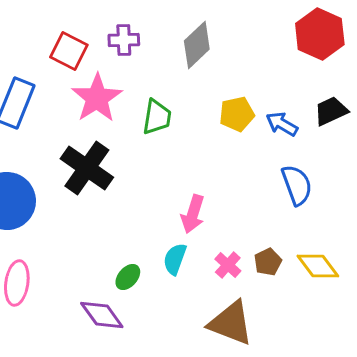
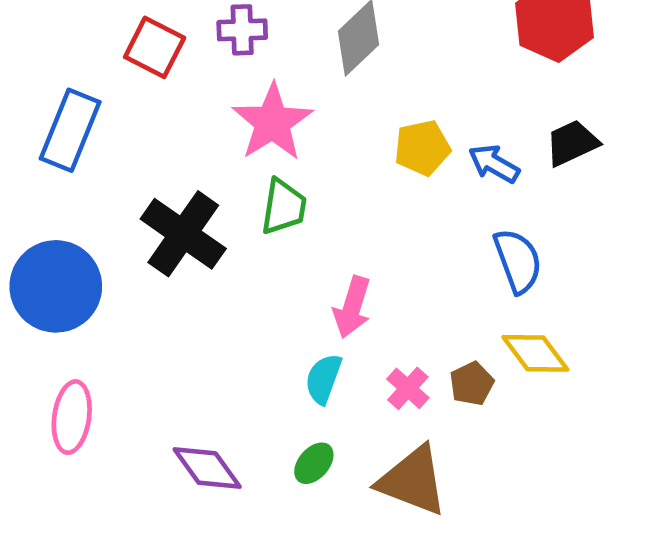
pink star: (97, 98) -> (272, 122), moved
green trapezoid: (157, 117) -> (284, 207), moved
yellow diamond: (318, 266) -> (535, 353), moved
green ellipse: (128, 277) -> (314, 463), moved

